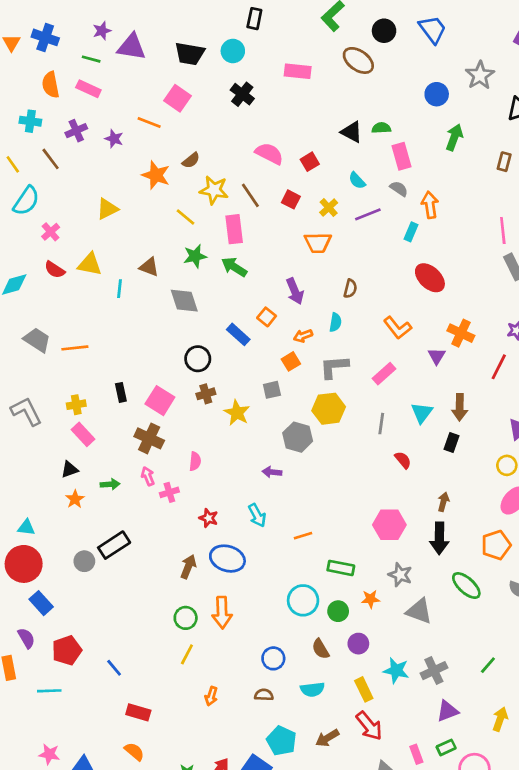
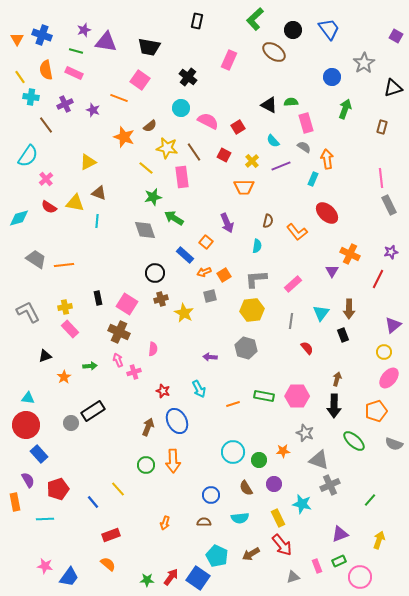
cyan circle: (233, 51) -> (181, 108), moved
pink rectangle: (298, 71) -> (229, 60), turned -72
yellow line: (13, 164) -> (20, 77), moved
brown triangle: (149, 267) -> (99, 193), moved
green arrow: (234, 267) -> (174, 218), moved
orange L-shape: (398, 328) -> (297, 232), moved
orange arrow: (303, 336) -> (204, 272), moved
gray hexagon: (298, 437) -> (246, 348), moved
black rectangle: (451, 442) -> (343, 335), turned -40
black triangle: (70, 469) -> (45, 356), moved
blue ellipse: (227, 559) -> (177, 421), turned 45
green rectangle: (341, 568) -> (264, 396), moved
yellow line: (187, 654) -> (118, 489), moved, turned -70
gray cross: (434, 671) -> (330, 485), moved
red rectangle: (138, 712) -> (111, 535), turned -36

